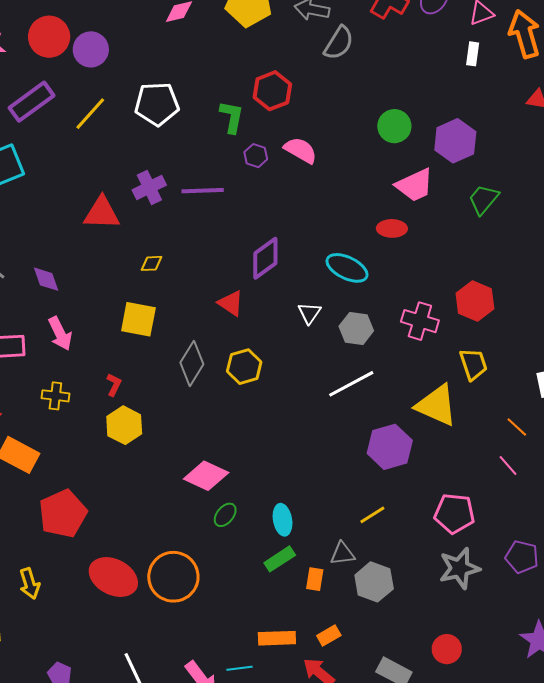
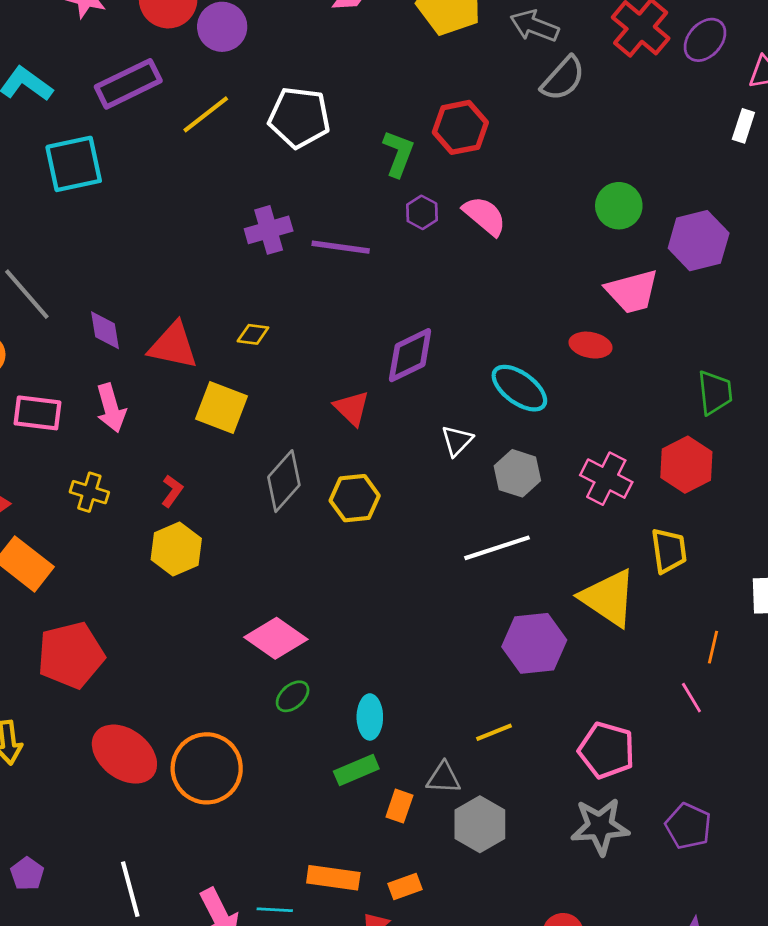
green trapezoid: (483, 199) -> (715, 393), moved, turned 124
red triangle: (102, 213) -> (173, 346), moved
orange line: (517, 427) -> (713, 647), turned 50

